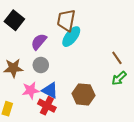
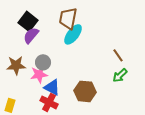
black square: (14, 20) -> (28, 21), moved
purple semicircle: (39, 42) -> (31, 35), moved
pink star: (31, 90) -> (39, 74), moved

